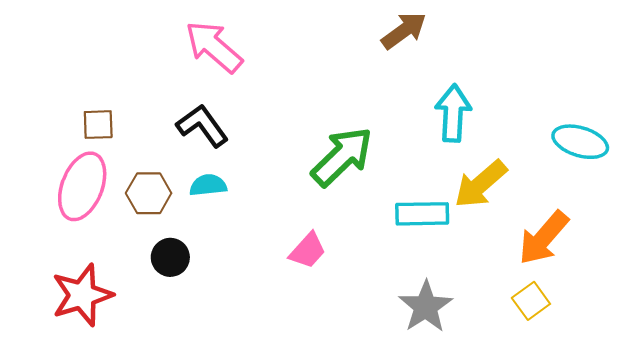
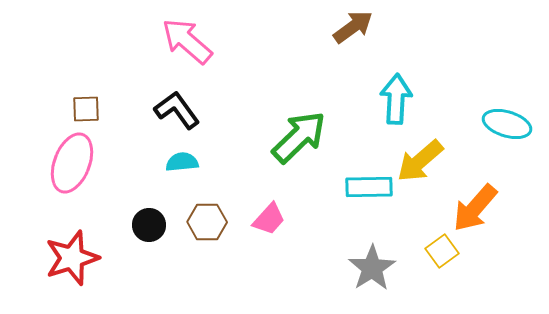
brown hexagon: (149, 193) -> (207, 222), moved
yellow square: (531, 301) -> (442, 251), moved

